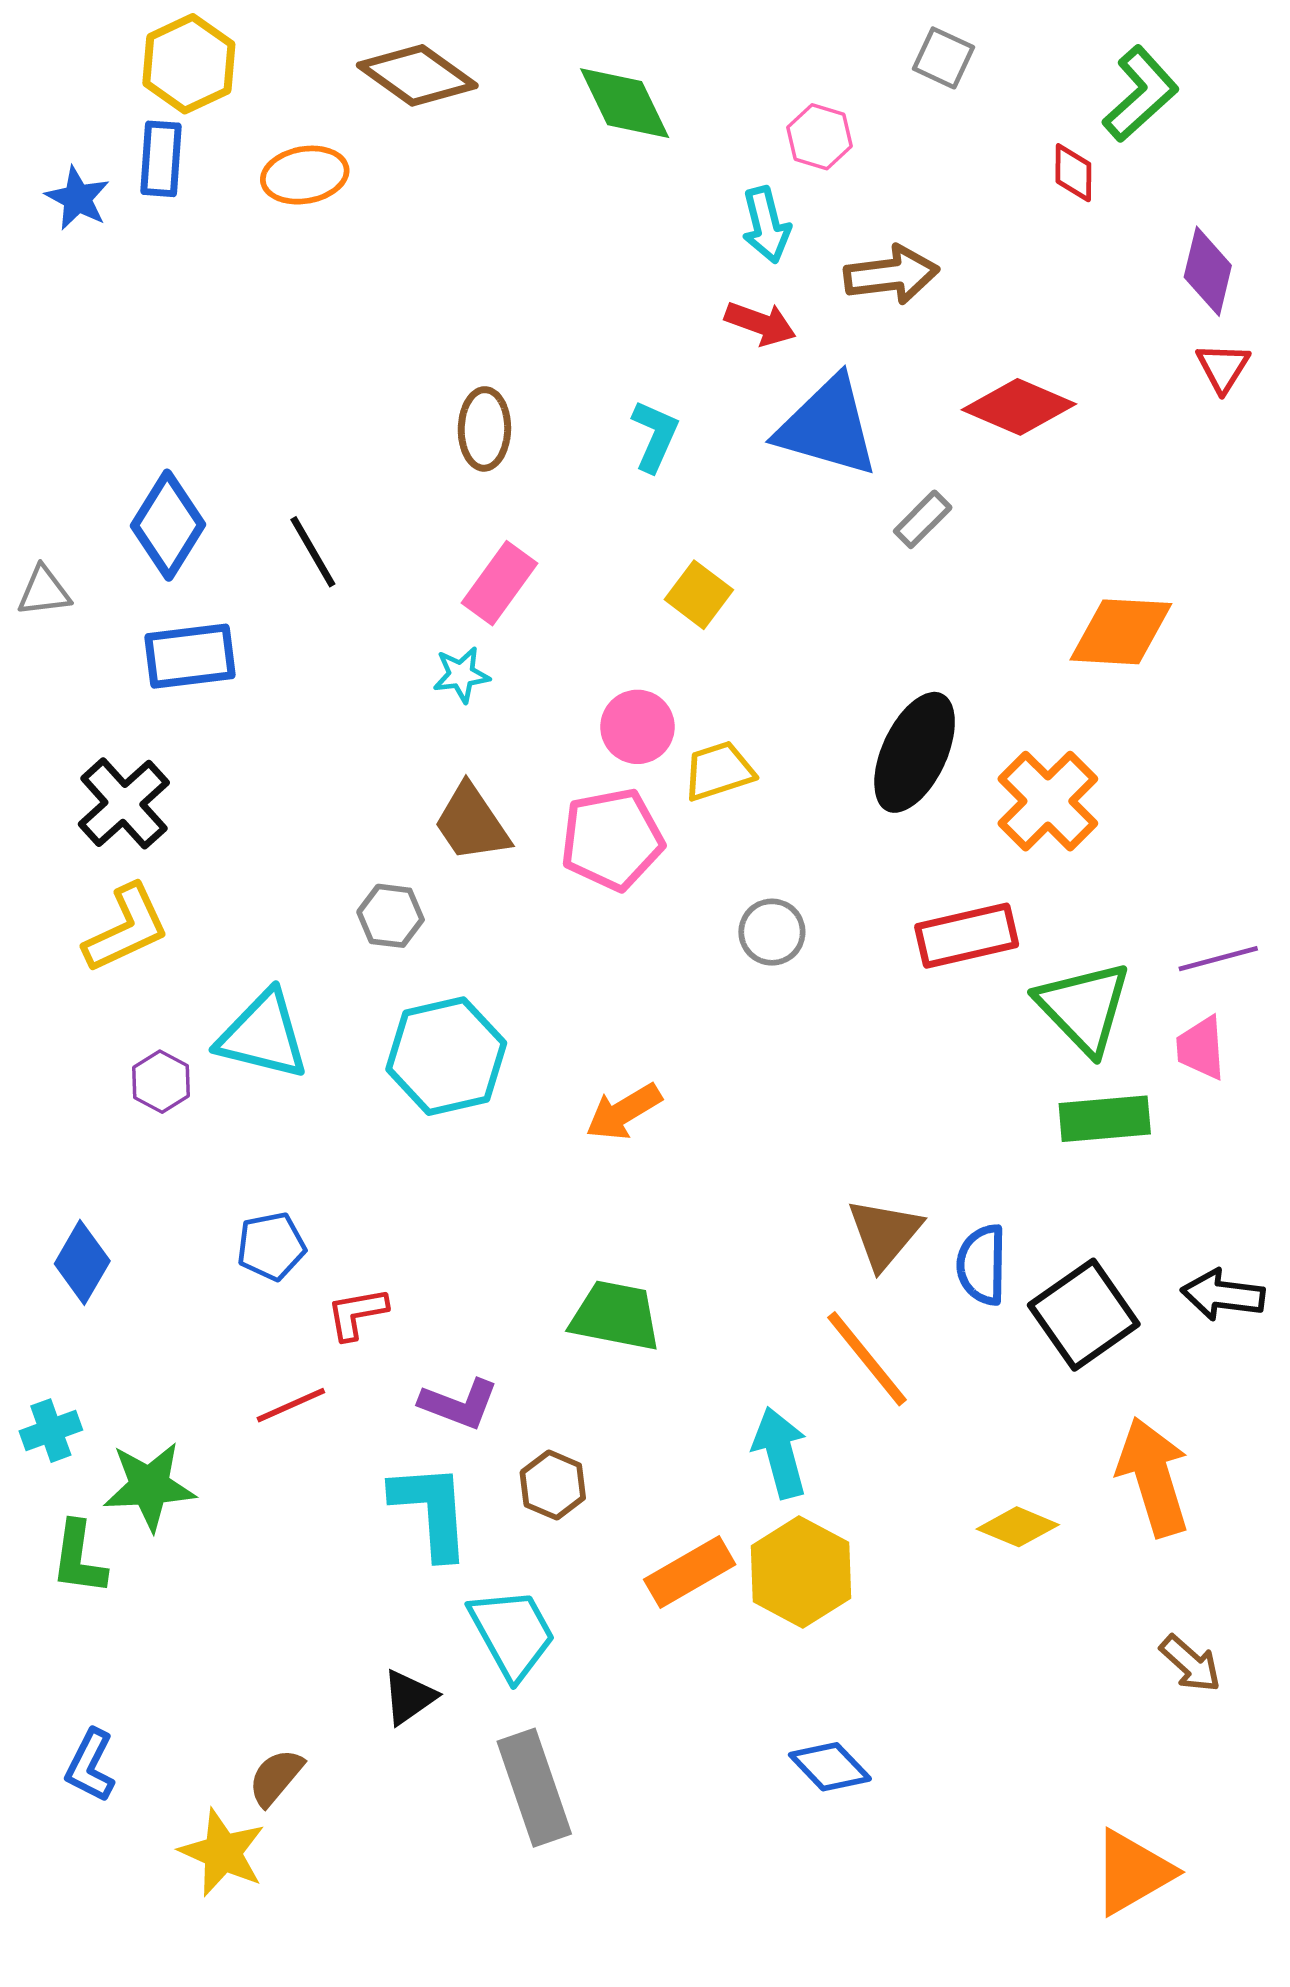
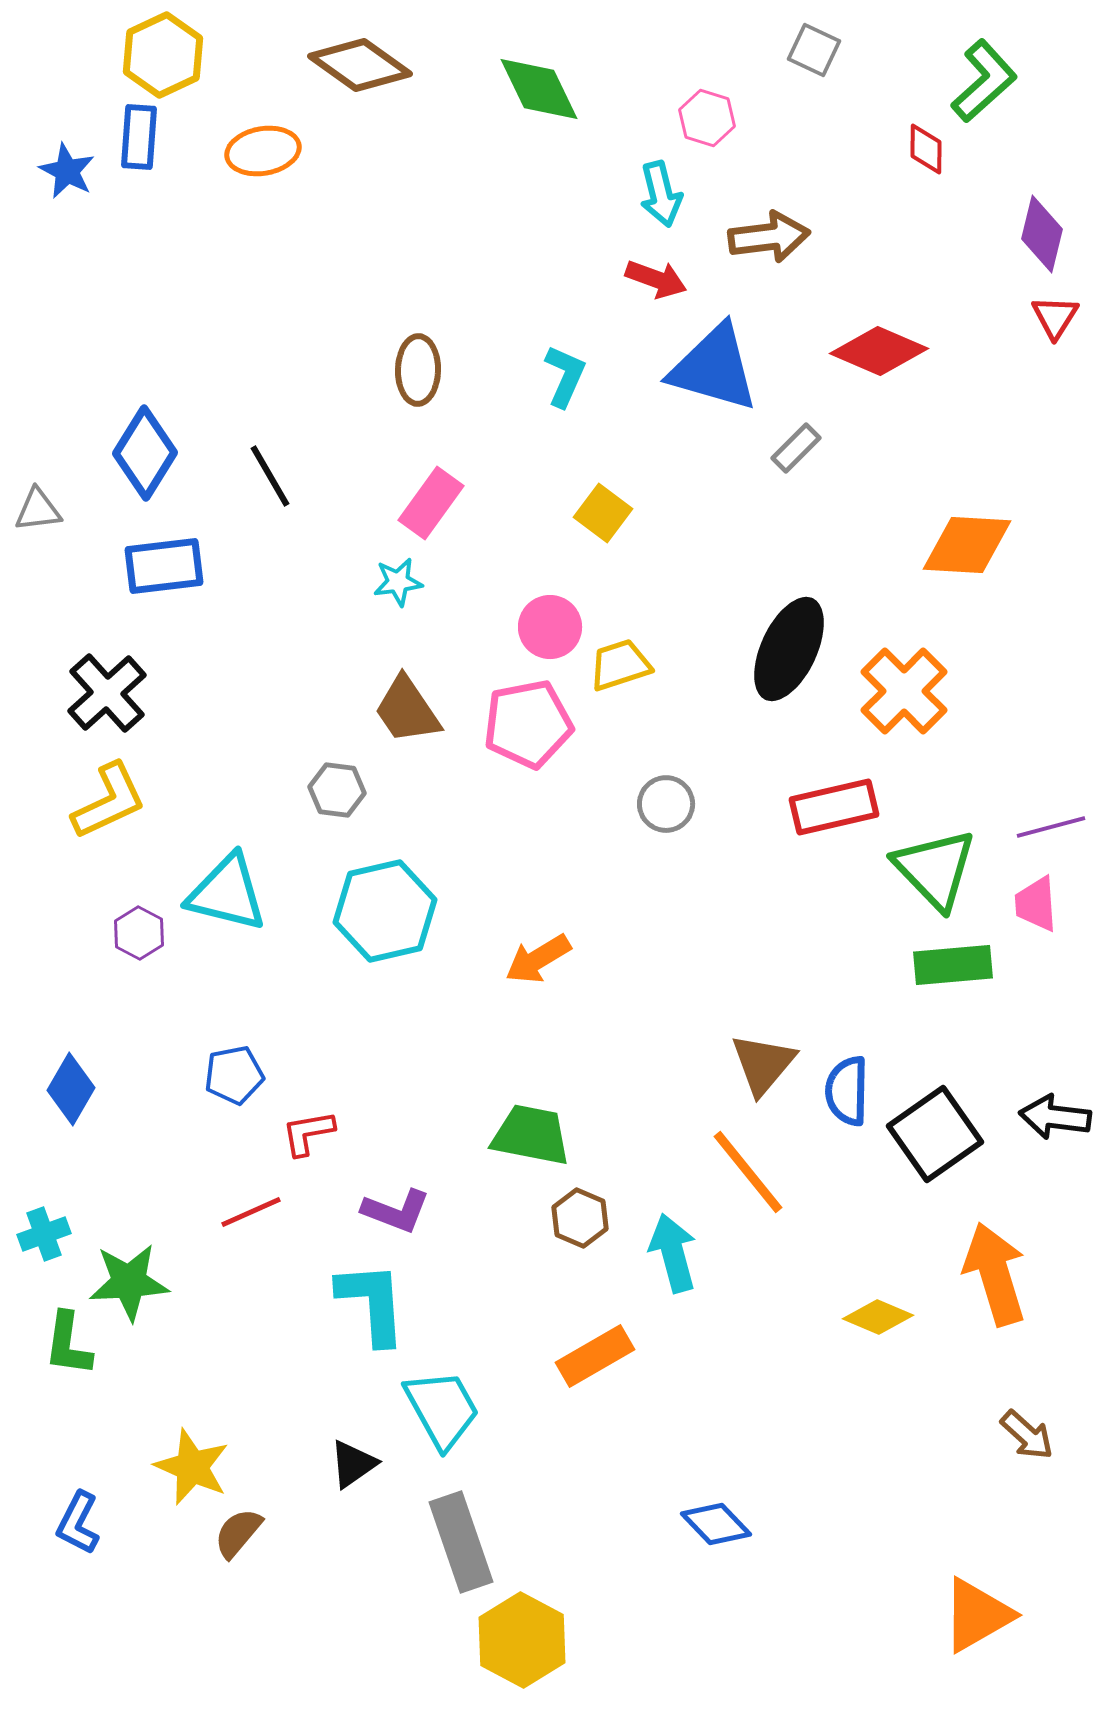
brown hexagon: (553, 1485) -> (580, 1218), moved
yellow hexagon: (801, 1572) -> (522, 1640), moved
yellow star: (222, 1853) -> (192, 1467), moved

